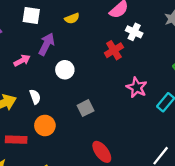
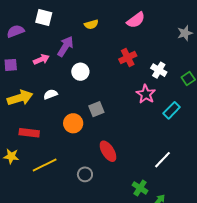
white square: (31, 15) -> (44, 17), moved
white cross: (134, 32) -> (159, 70), moved
white semicircle: (35, 97) -> (50, 94), turned -96
orange circle: (45, 126) -> (73, 123), moved

